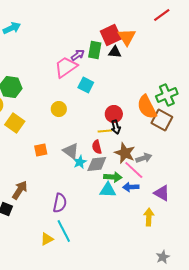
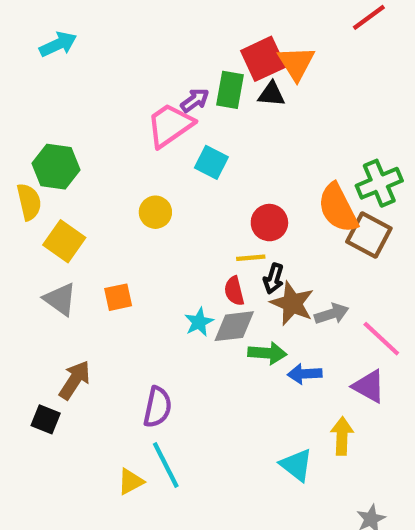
black arrow: (116, 127) -> (274, 279), moved, turned 32
gray triangle: (71, 151) -> (60, 299), moved
pink line: (134, 170) -> (381, 339), moved
cyan triangle: (108, 190) -> (296, 465), moved, turned 36

